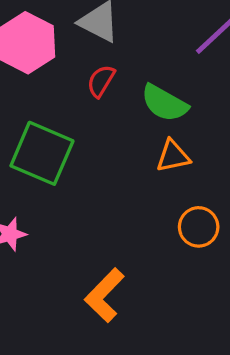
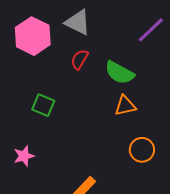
green square: (42, 153) -> (43, 105), size x0.6

